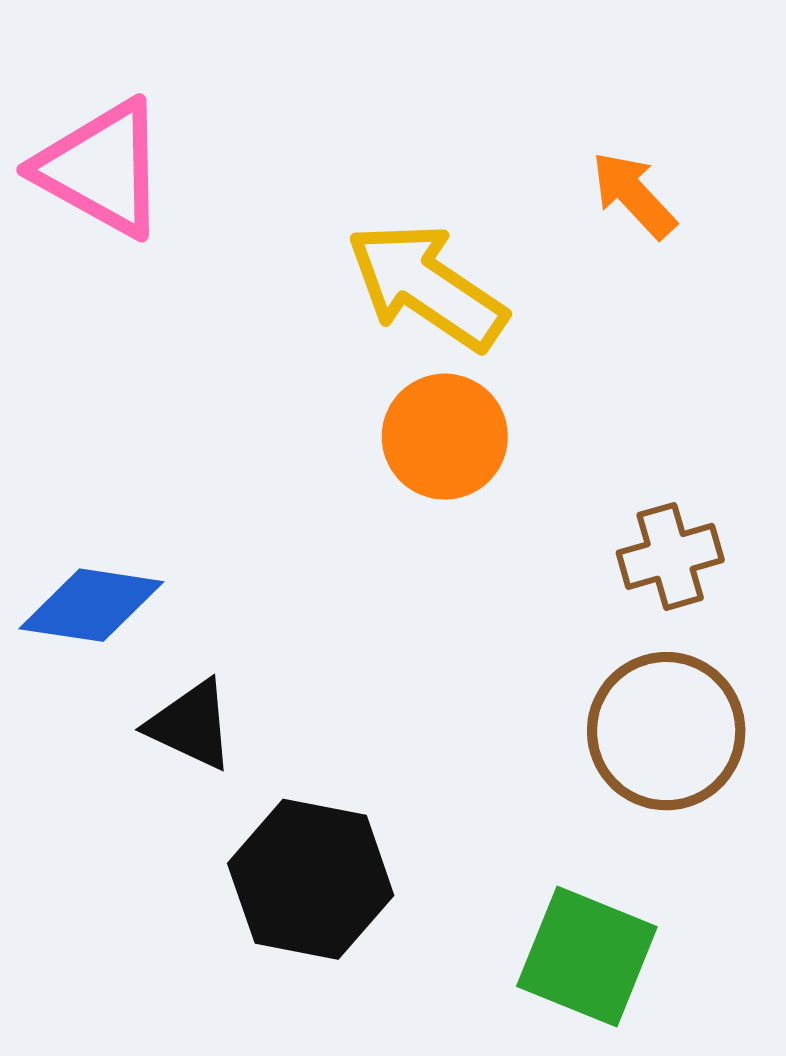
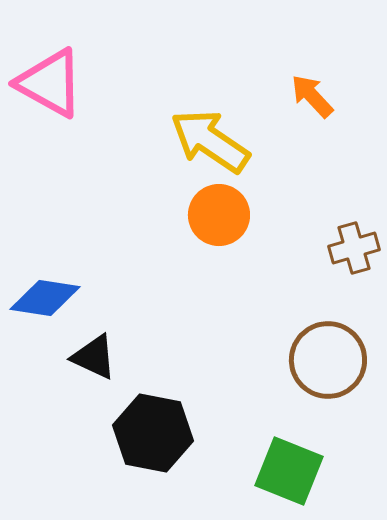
brown cross: (670, 556) -> (354, 248), moved

